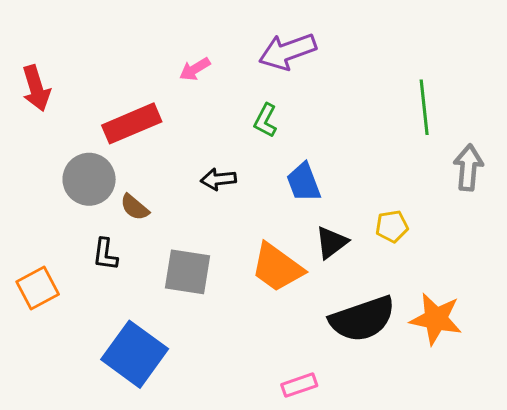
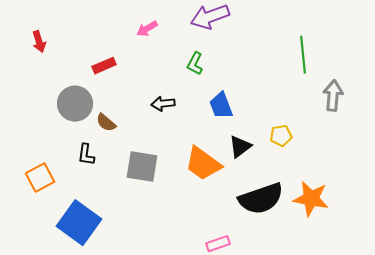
red arrow: (36, 88) -> (39, 42), size x0.7
red rectangle: (132, 123) -> (104, 66), size x0.6
blue square: (135, 354) -> (79, 223), moved

